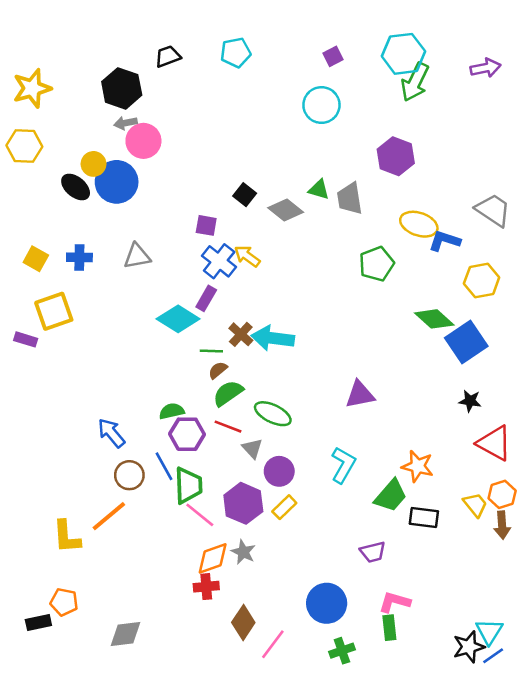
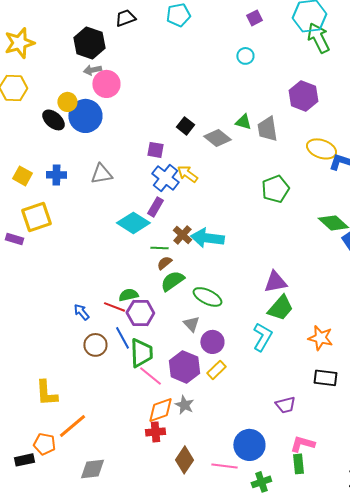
green arrow: (415, 82) -> (318, 38), turned 128
cyan circle: (321, 105) -> (245, 56), size x0.6
green pentagon: (377, 264) -> (275, 189), moved
red line: (228, 427) -> (114, 307), moved
blue arrow: (111, 433) -> (81, 312), size x0.7
green trapezoid: (391, 496) -> (280, 308), moved
orange line: (109, 516) -> (72, 426), moved
pink line: (273, 644) -> (224, 466), moved, turned 60

